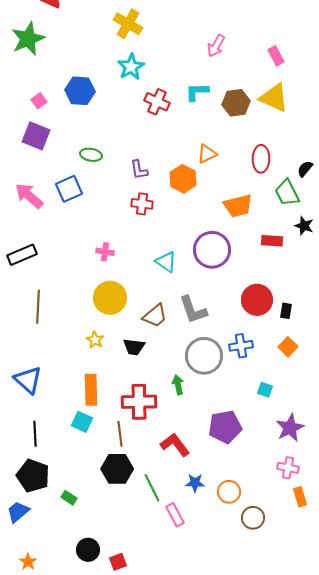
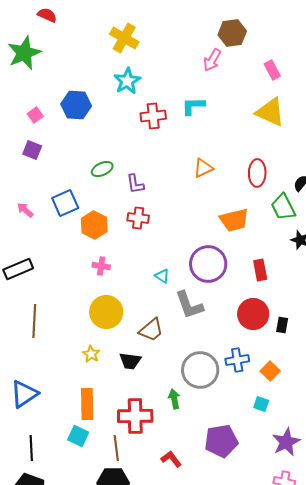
red cross: (157, 102) -> (153, 116), turned -30
brown hexagon: (236, 103) -> (232, 33), moved
purple square: (36, 136) -> (32, 150), size x0.7
green ellipse: (91, 155) -> (102, 169), moved, turned -35
orange hexagon: (183, 179) -> (94, 225), moved
pink arrow: (29, 196) -> (25, 210), size x0.6
red rectangle: (272, 241) -> (260, 270), moved, turned 75
cyan triangle: (166, 262) -> (162, 276), size x0.7
gray L-shape: (193, 310) -> (189, 305), moved
orange square: (288, 347) -> (270, 371), moved
blue triangle: (28, 380) -> (24, 394), turned 44
red L-shape: (175, 445) -> (171, 459), size x0.7

